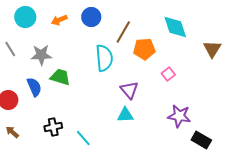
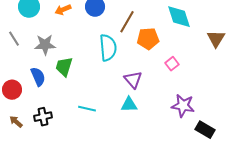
green trapezoid: (60, 77) -> (64, 67), turned -90
black cross: (53, 127) -> (43, 117), moved
cyan line: (83, 138) -> (87, 109), moved, turned -36

